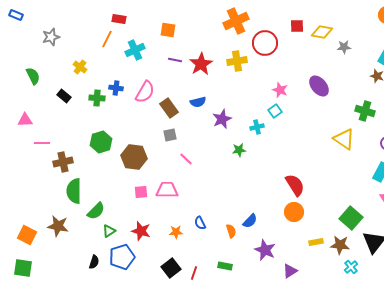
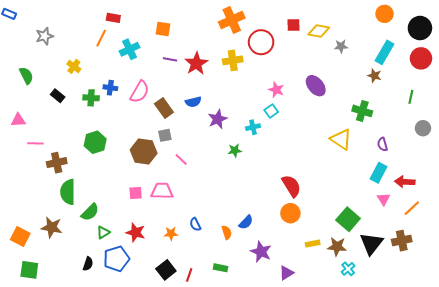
brown hexagon: (134, 157) -> (144, 151), moved
green square: (23, 268) -> (29, 270), moved

